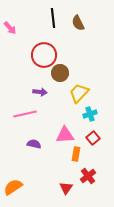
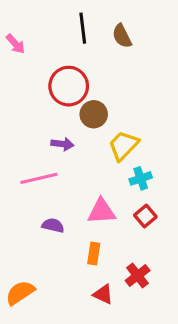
orange rectangle: (76, 154) -> (94, 254), moved
red triangle: (66, 188) -> (103, 294), turned -40

